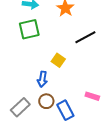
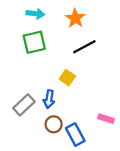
black line: (85, 37) -> (84, 47), moved
gray rectangle: (20, 107) -> (24, 105), moved

